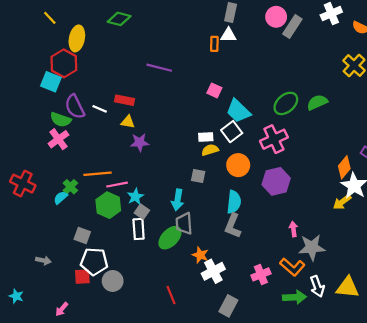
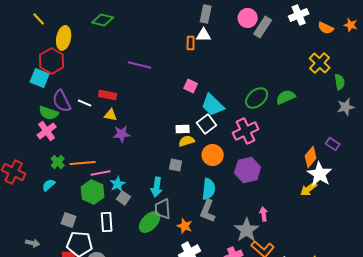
green cross: (70, 187) -> (58, 162), moved
white rectangle: (139, 229) -> (107, 222), moved
gray star: (312, 247) -> (247, 230), moved, turned -30
orange star: (200, 255) -> (185, 226), moved

